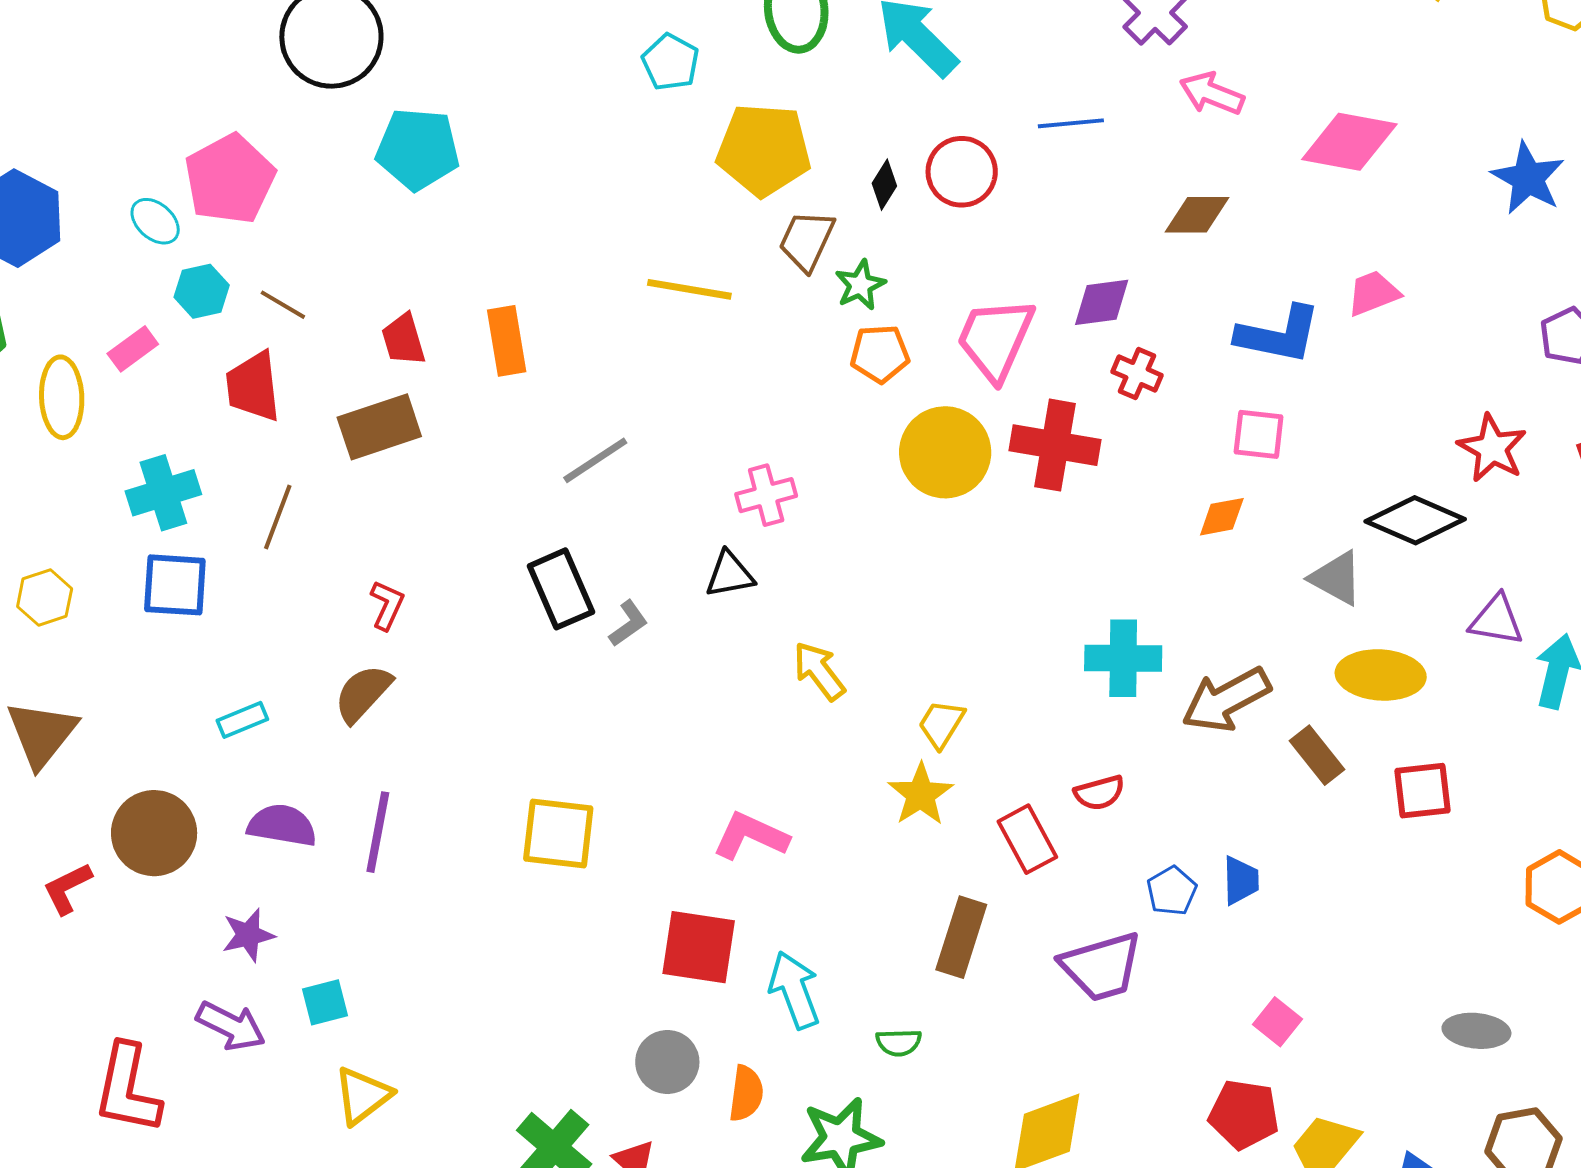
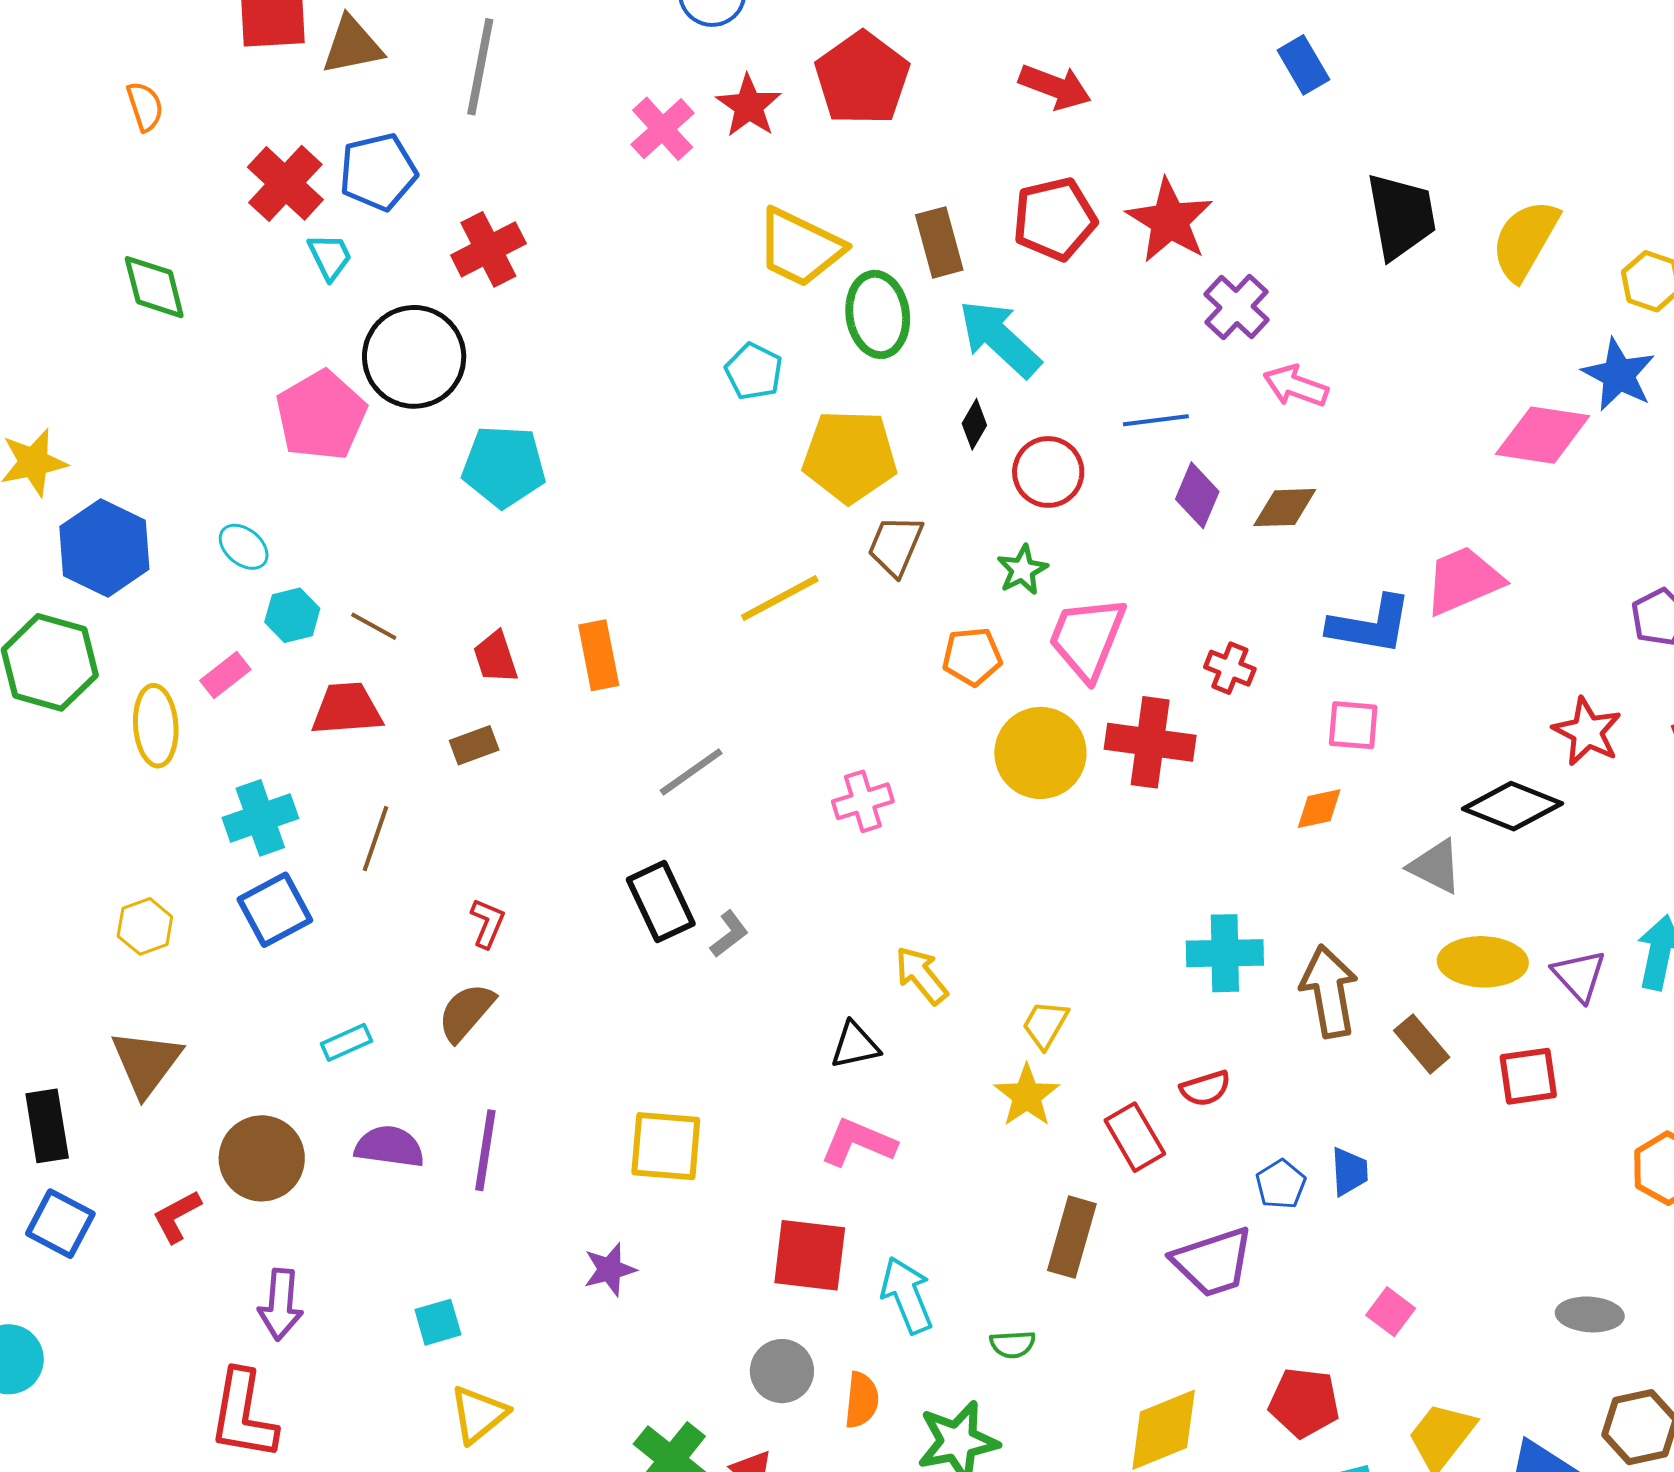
pink diamond: (1349, 142) -> (1543, 435), moved
blue star: (1528, 178) -> (1619, 375), moved
pink pentagon: (230, 179) -> (321, 415), moved
black diamond: (884, 185) -> (974, 424), moved
green star: (860, 285) -> (1022, 570), moved
yellow line: (689, 289) -> (780, 598), turned -36
pink trapezoid: (1373, 293) -> (1463, 580), size x1.5
purple diamond: (1102, 302) -> (1197, 495), moved, turned -58
red trapezoid: (253, 387) -> (347, 709), turned 94
brown rectangle: (379, 427) -> (474, 745), size x0.6
black triangle: (730, 574) -> (855, 1045), moved
blue square: (175, 585) -> (275, 910), turned -30
purple triangle: (1496, 620) -> (1579, 976), moved, turned 40
brown arrow: (1226, 700) -> (1329, 991), turned 110
purple star: (248, 935) -> (610, 1270), moved
purple arrow: (231, 1026) -> (281, 1304), moved, turned 70
red pentagon: (1244, 1114) -> (1304, 1403), moved

